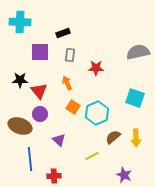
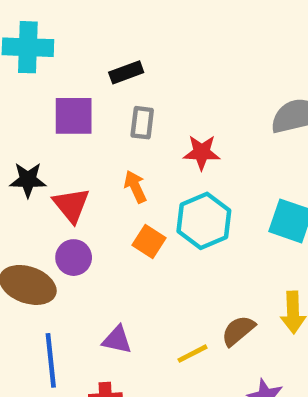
cyan hexagon: (97, 113) -> (204, 221), moved
brown semicircle: (113, 137) -> (238, 331), moved
purple triangle: (59, 140) -> (117, 340), moved, turned -32

